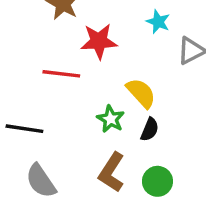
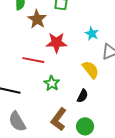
yellow semicircle: (141, 93) -> (91, 70), moved
green star: (111, 119) -> (52, 83), moved

